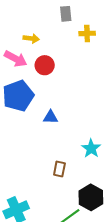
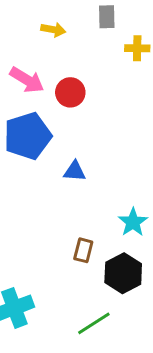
yellow arrow: (31, 38) -> (53, 30), moved
black hexagon: (91, 197) -> (123, 273), moved

